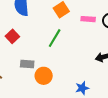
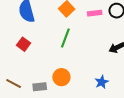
gray rectangle: (27, 64) -> (40, 87), moved

